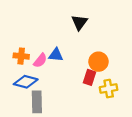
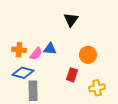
red rectangle: (90, 77) -> (72, 75), moved
yellow cross: (109, 89) -> (97, 88), moved

